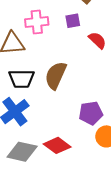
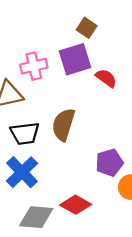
purple square: (73, 21) -> (75, 59), size x1.8

